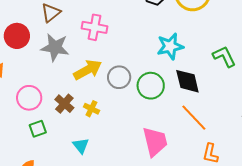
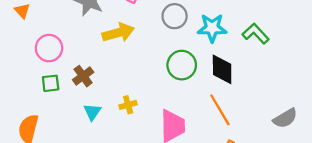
green L-shape: (224, 56) -> (256, 34), moved, turned -30
gray circle: (119, 77) -> (175, 16), moved
brown cross: (64, 104) -> (83, 76), moved
yellow cross: (91, 109) -> (128, 105), moved, turned 35

